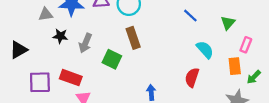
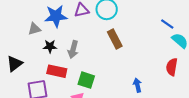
blue line: (190, 16) -> (167, 24), moved
green square: (112, 59) -> (86, 80), moved
red rectangle: (71, 78) -> (57, 71), moved

